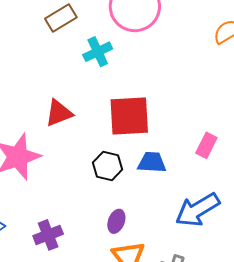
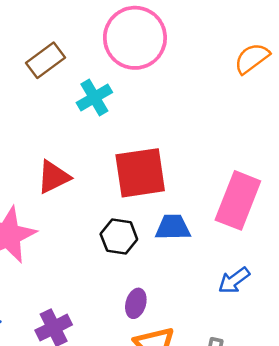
pink rectangle: (206, 145) -> (238, 200), size x1.8
blue arrow: (197, 210) -> (234, 280), size x0.6

